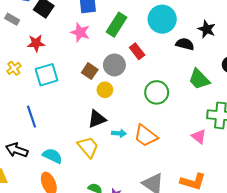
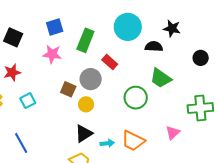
cyan square: (46, 75) -> (28, 101), size x0.7
green trapezoid: (199, 79) -> (161, 78), moved
pink triangle: (199, 137) -> (173, 133), moved, turned 49

